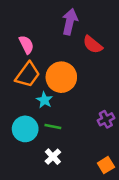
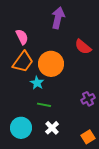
red semicircle: (93, 45) -> (83, 47), moved
cyan circle: (25, 129) -> (21, 128), moved
white cross: (53, 157) -> (52, 128), moved

